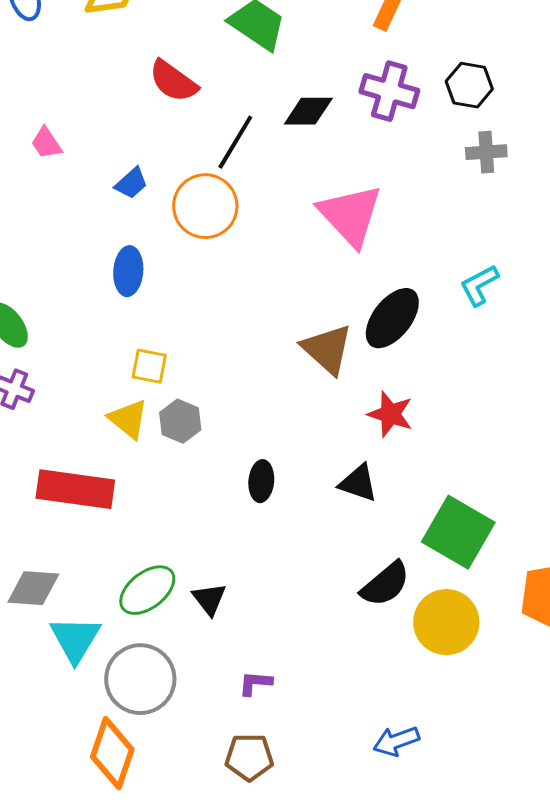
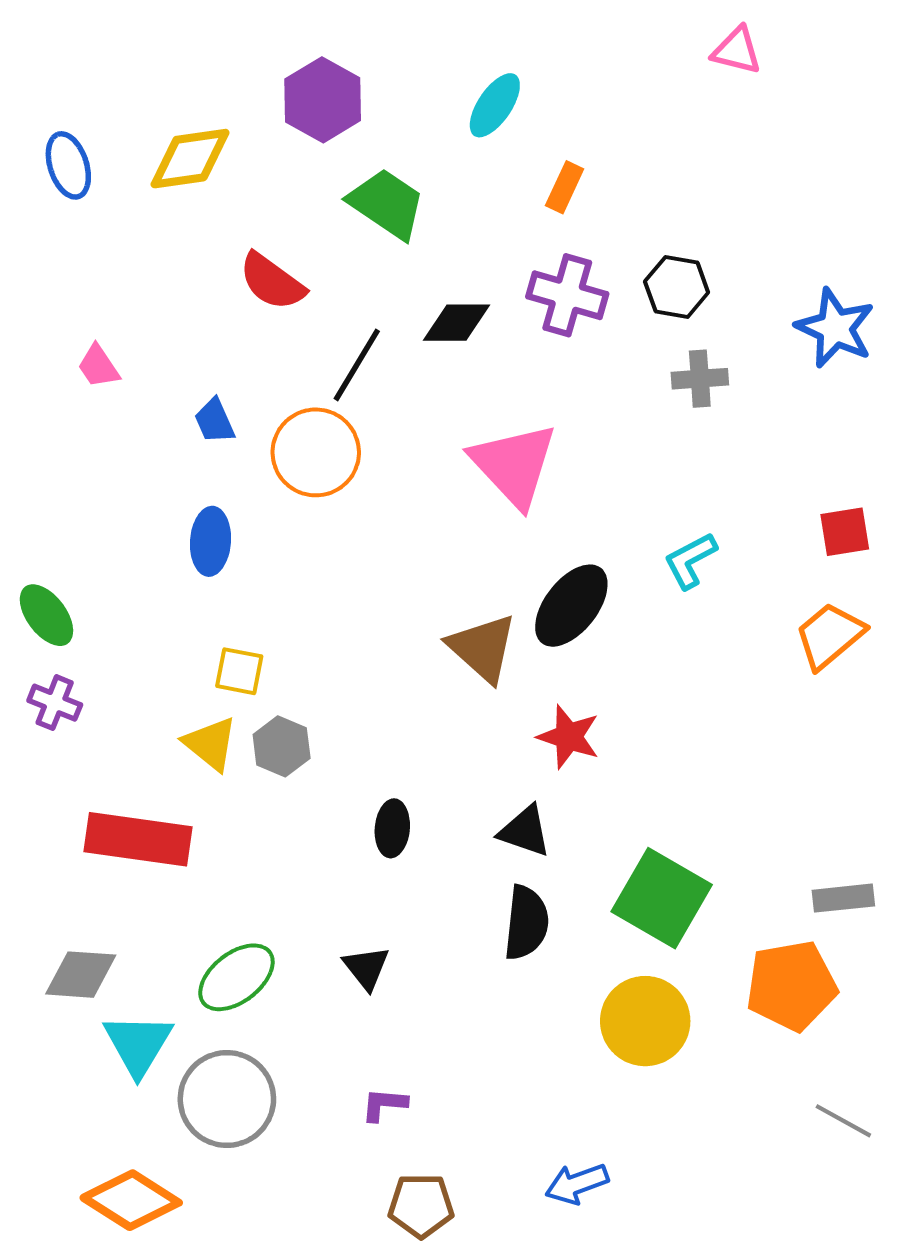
blue trapezoid: (131, 183) -> (215, 421), turned 108
black semicircle: (385, 584) -> (526, 923), moved, turned -44
black triangle: (209, 599) -> (366, 968), moved
orange diamond: (112, 753) -> (131, 1200), moved, turned -76
brown pentagon: (249, 757) -> (421, 1206), moved

